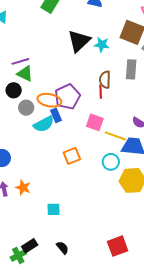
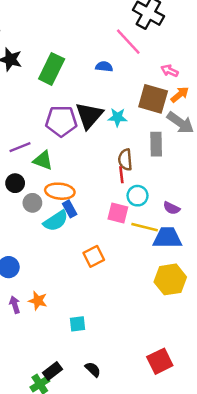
green triangle: (25, 74) -> (43, 160), moved
purple pentagon: (67, 97) -> (61, 121), moved, turned 30
cyan circle: (111, 162) -> (138, 196), moved

